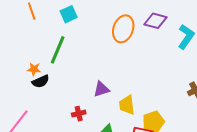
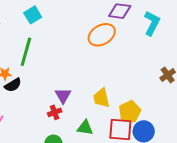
orange ellipse: (123, 29) -> (102, 35), moved, turned 48
purple triangle: (101, 89) -> (63, 96), moved, turned -36

